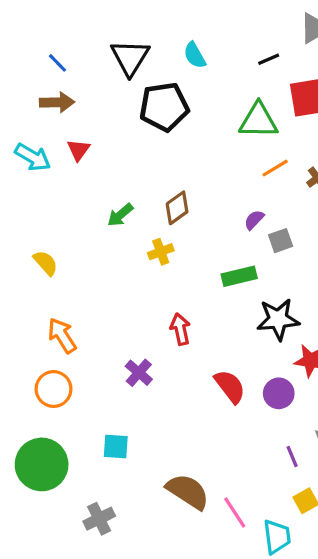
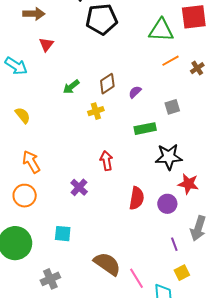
cyan arrow: (33, 157) -> (16, 66), moved
purple semicircle: (254, 220) -> (135, 92), moved
red semicircle: (230, 386) -> (137, 198), turned 45

